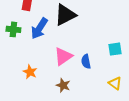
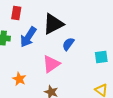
blue semicircle: (86, 62) -> (68, 44), moved, turned 48

